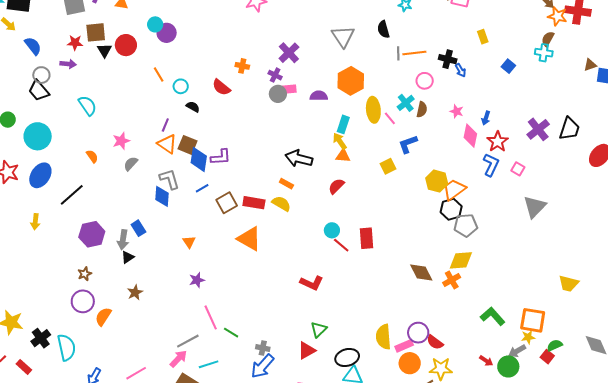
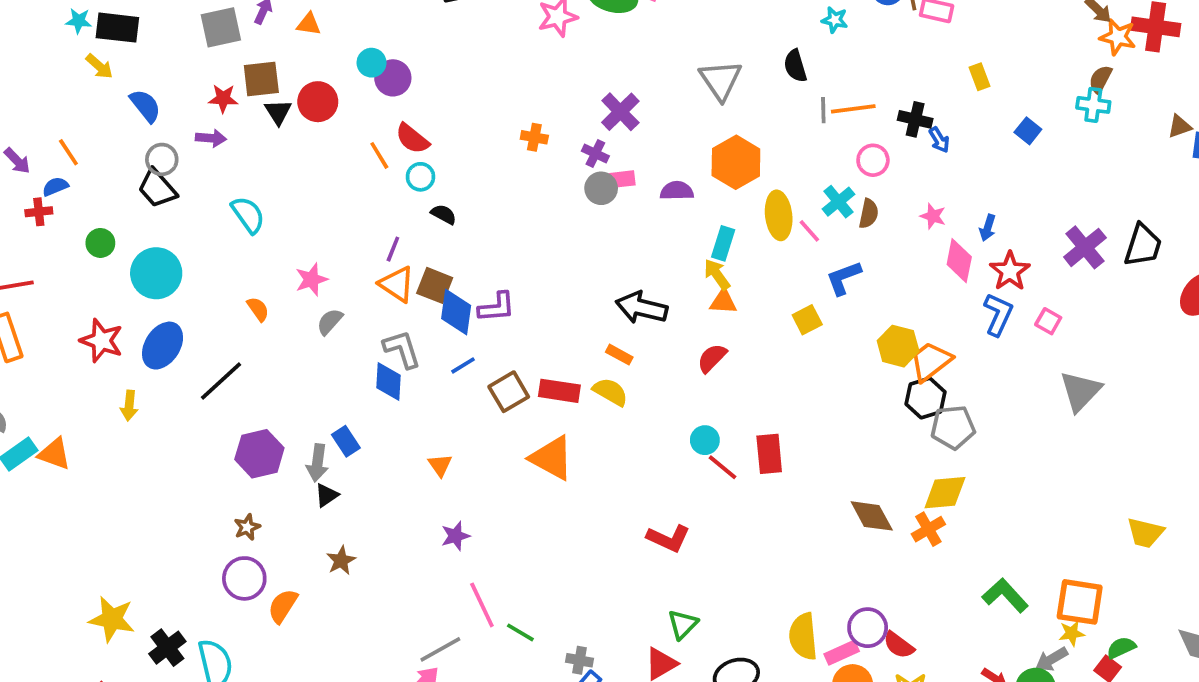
red semicircle: (221, 87) -> (412, 139), moved
yellow arrow: (35, 222) -> (129, 406), moved

